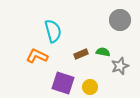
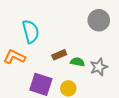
green semicircle: (103, 52) -> (77, 62), moved

